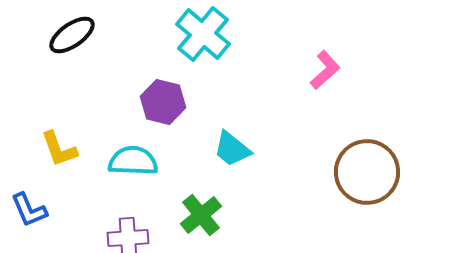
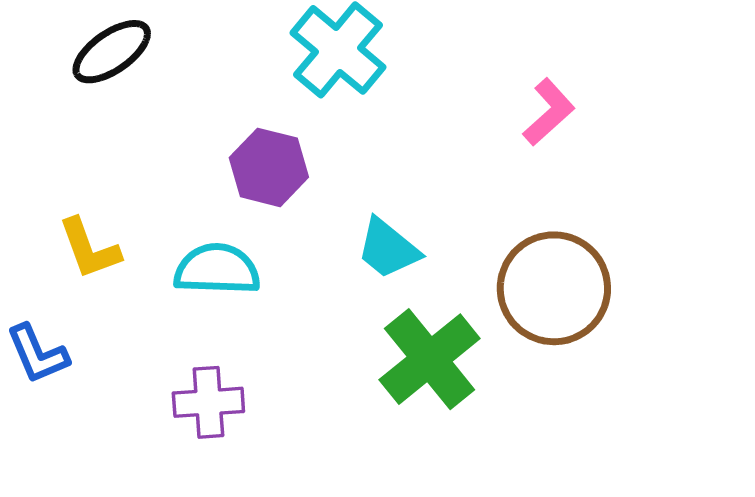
brown circle: (367, 172) -> (554, 288), moved
green cross: (201, 215) -> (430, 359), moved, size x1.4

